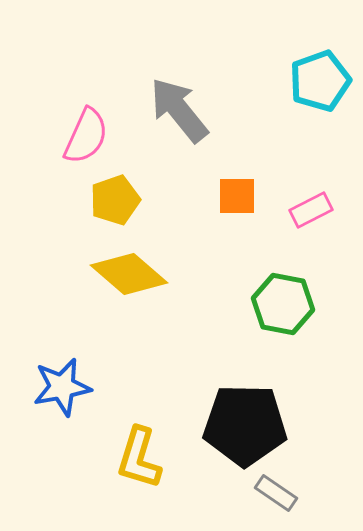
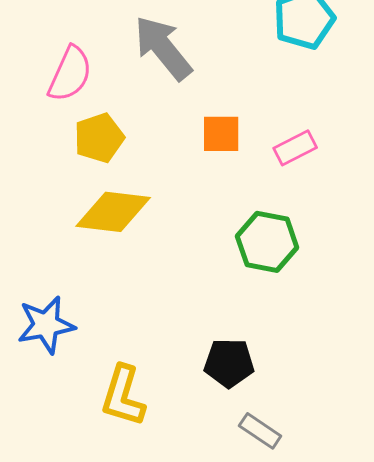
yellow diamond: (129, 274) -> (113, 212), turned -34
black pentagon: (245, 425) -> (229, 363), size x0.6

